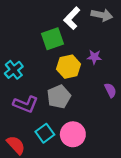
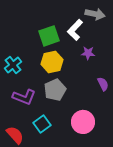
white L-shape: (72, 18) -> (75, 30), moved
yellow hexagon: (69, 67) -> (52, 62), moved
pink circle: (73, 134) -> (83, 122), moved

